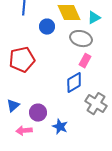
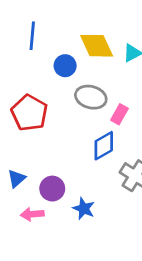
gray ellipse: (81, 39) -> (91, 97), moved
red pentagon: (22, 60) -> (29, 113), turned -30

